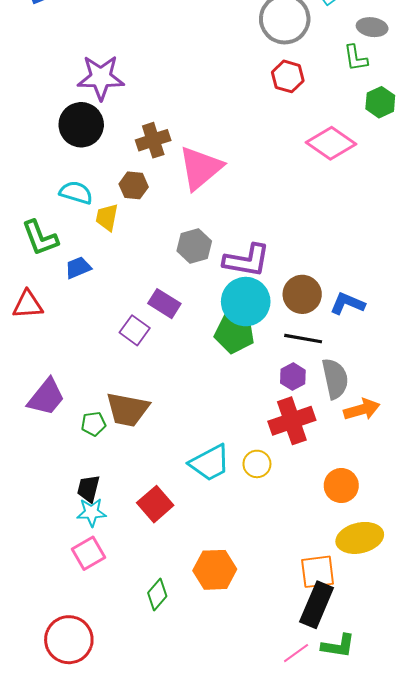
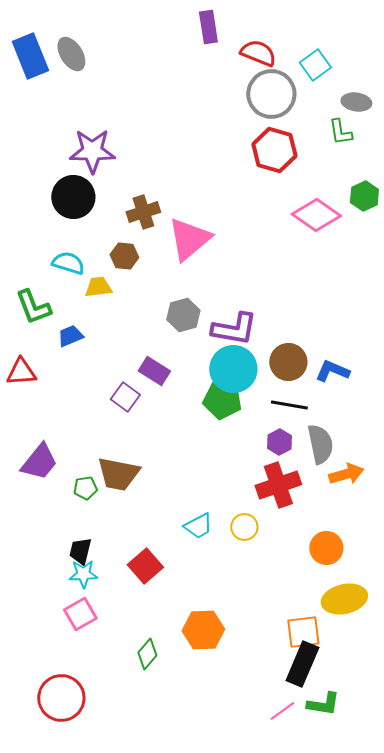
red hexagon: (288, 76) -> (274, 150), size x1.4
green hexagon: (380, 102) -> (364, 196), moved
yellow trapezoid: (107, 217) -> (98, 287), turned 72
cyan trapezoid: (210, 463) -> (198, 526), size x0.7

